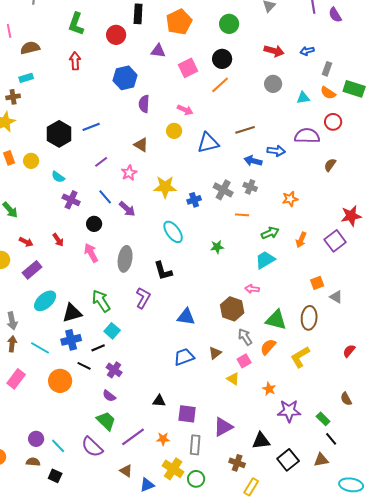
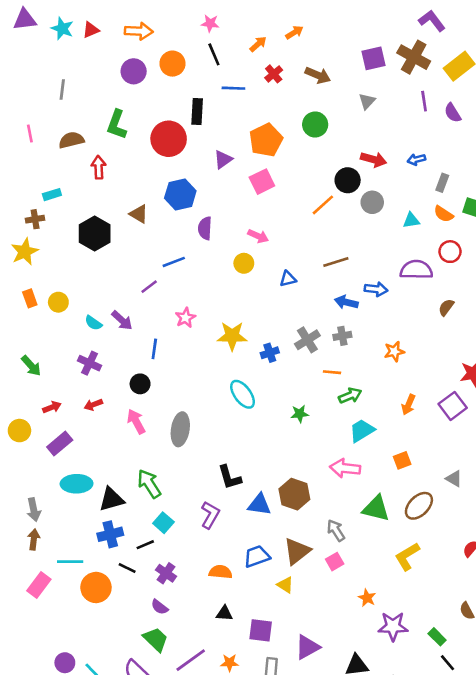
orange pentagon: (179, 22) -> (266, 140), moved
red circle: (116, 35) -> (169, 139), size x1.4
brown semicircle: (30, 48) -> (71, 140), moved
purple triangle: (158, 51) -> (223, 160), turned -42
black circle: (222, 59) -> (348, 180), moved
red arrow: (75, 61) -> (99, 167), moved
orange line: (220, 85) -> (323, 205), moved
blue line: (91, 127) -> (174, 262), moved
black hexagon: (59, 134) -> (95, 233), moved
blue triangle: (208, 143) -> (288, 279), size x0.6
brown triangle: (141, 145) -> (139, 214), moved
purple line: (101, 162) -> (149, 287), moved
gray cross: (250, 187) -> (342, 336), turned -32
gray cross: (223, 190) -> (307, 340), turned 30
blue line: (105, 197) -> (154, 349), turned 49
purple cross: (71, 200) -> (89, 363), moved
purple arrow: (127, 209) -> (122, 320), moved
green arrow: (270, 233) -> (350, 396), moved
red arrow: (58, 240) -> (93, 405), turned 104
red arrow: (26, 242) -> (52, 407), turned -48
black L-shape: (163, 271) -> (230, 477), moved
orange square: (317, 283) -> (402, 460), moved
pink arrow: (252, 289) -> (345, 468), size x1.6
purple L-shape: (143, 298) -> (210, 515), moved
cyan ellipse: (45, 301) -> (77, 484), turned 40
brown hexagon: (232, 309) -> (294, 494), moved
brown ellipse: (309, 318) -> (419, 506), turned 40
orange semicircle: (268, 347) -> (220, 572), moved, turned 54
cyan line: (40, 348) -> (70, 562), moved, turned -30
brown triangle: (215, 353) -> (297, 551), size x1.6
yellow triangle: (233, 379) -> (285, 585), moved

